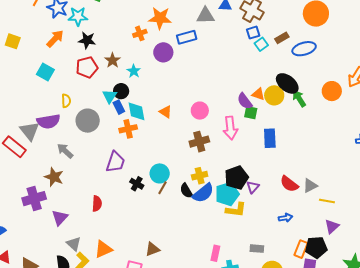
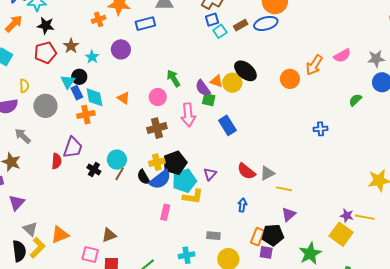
blue ellipse: (304, 49) -> (266, 23), moved
purple circle: (163, 52) -> (121, 49), moved
green arrow: (299, 98) -> (173, 78), moved
blue rectangle: (270, 138) -> (227, 125), turned -30
black pentagon: (237, 178) -> (175, 163), moved
red semicircle: (97, 204) -> (57, 161), moved
blue arrow: (285, 218) -> (242, 205), turned -72
pink rectangle: (215, 253) -> (165, 212), moved

